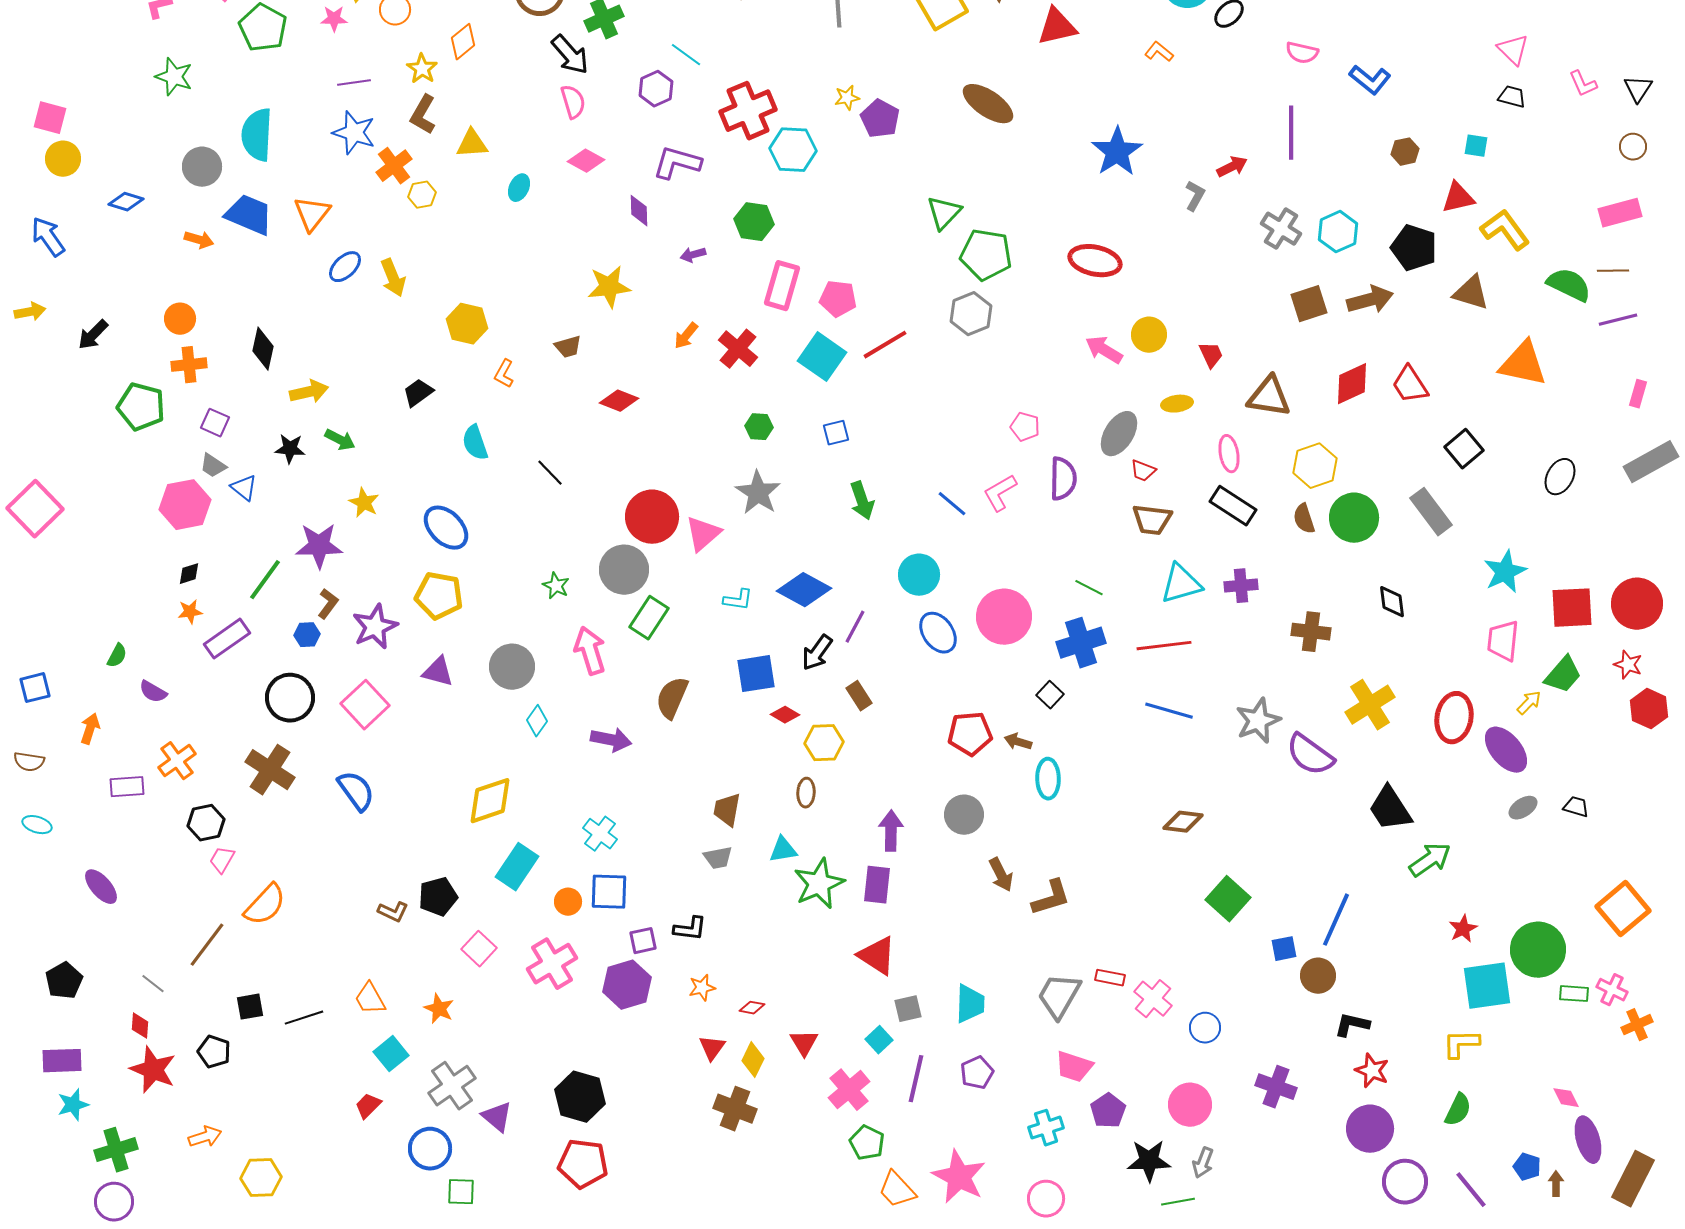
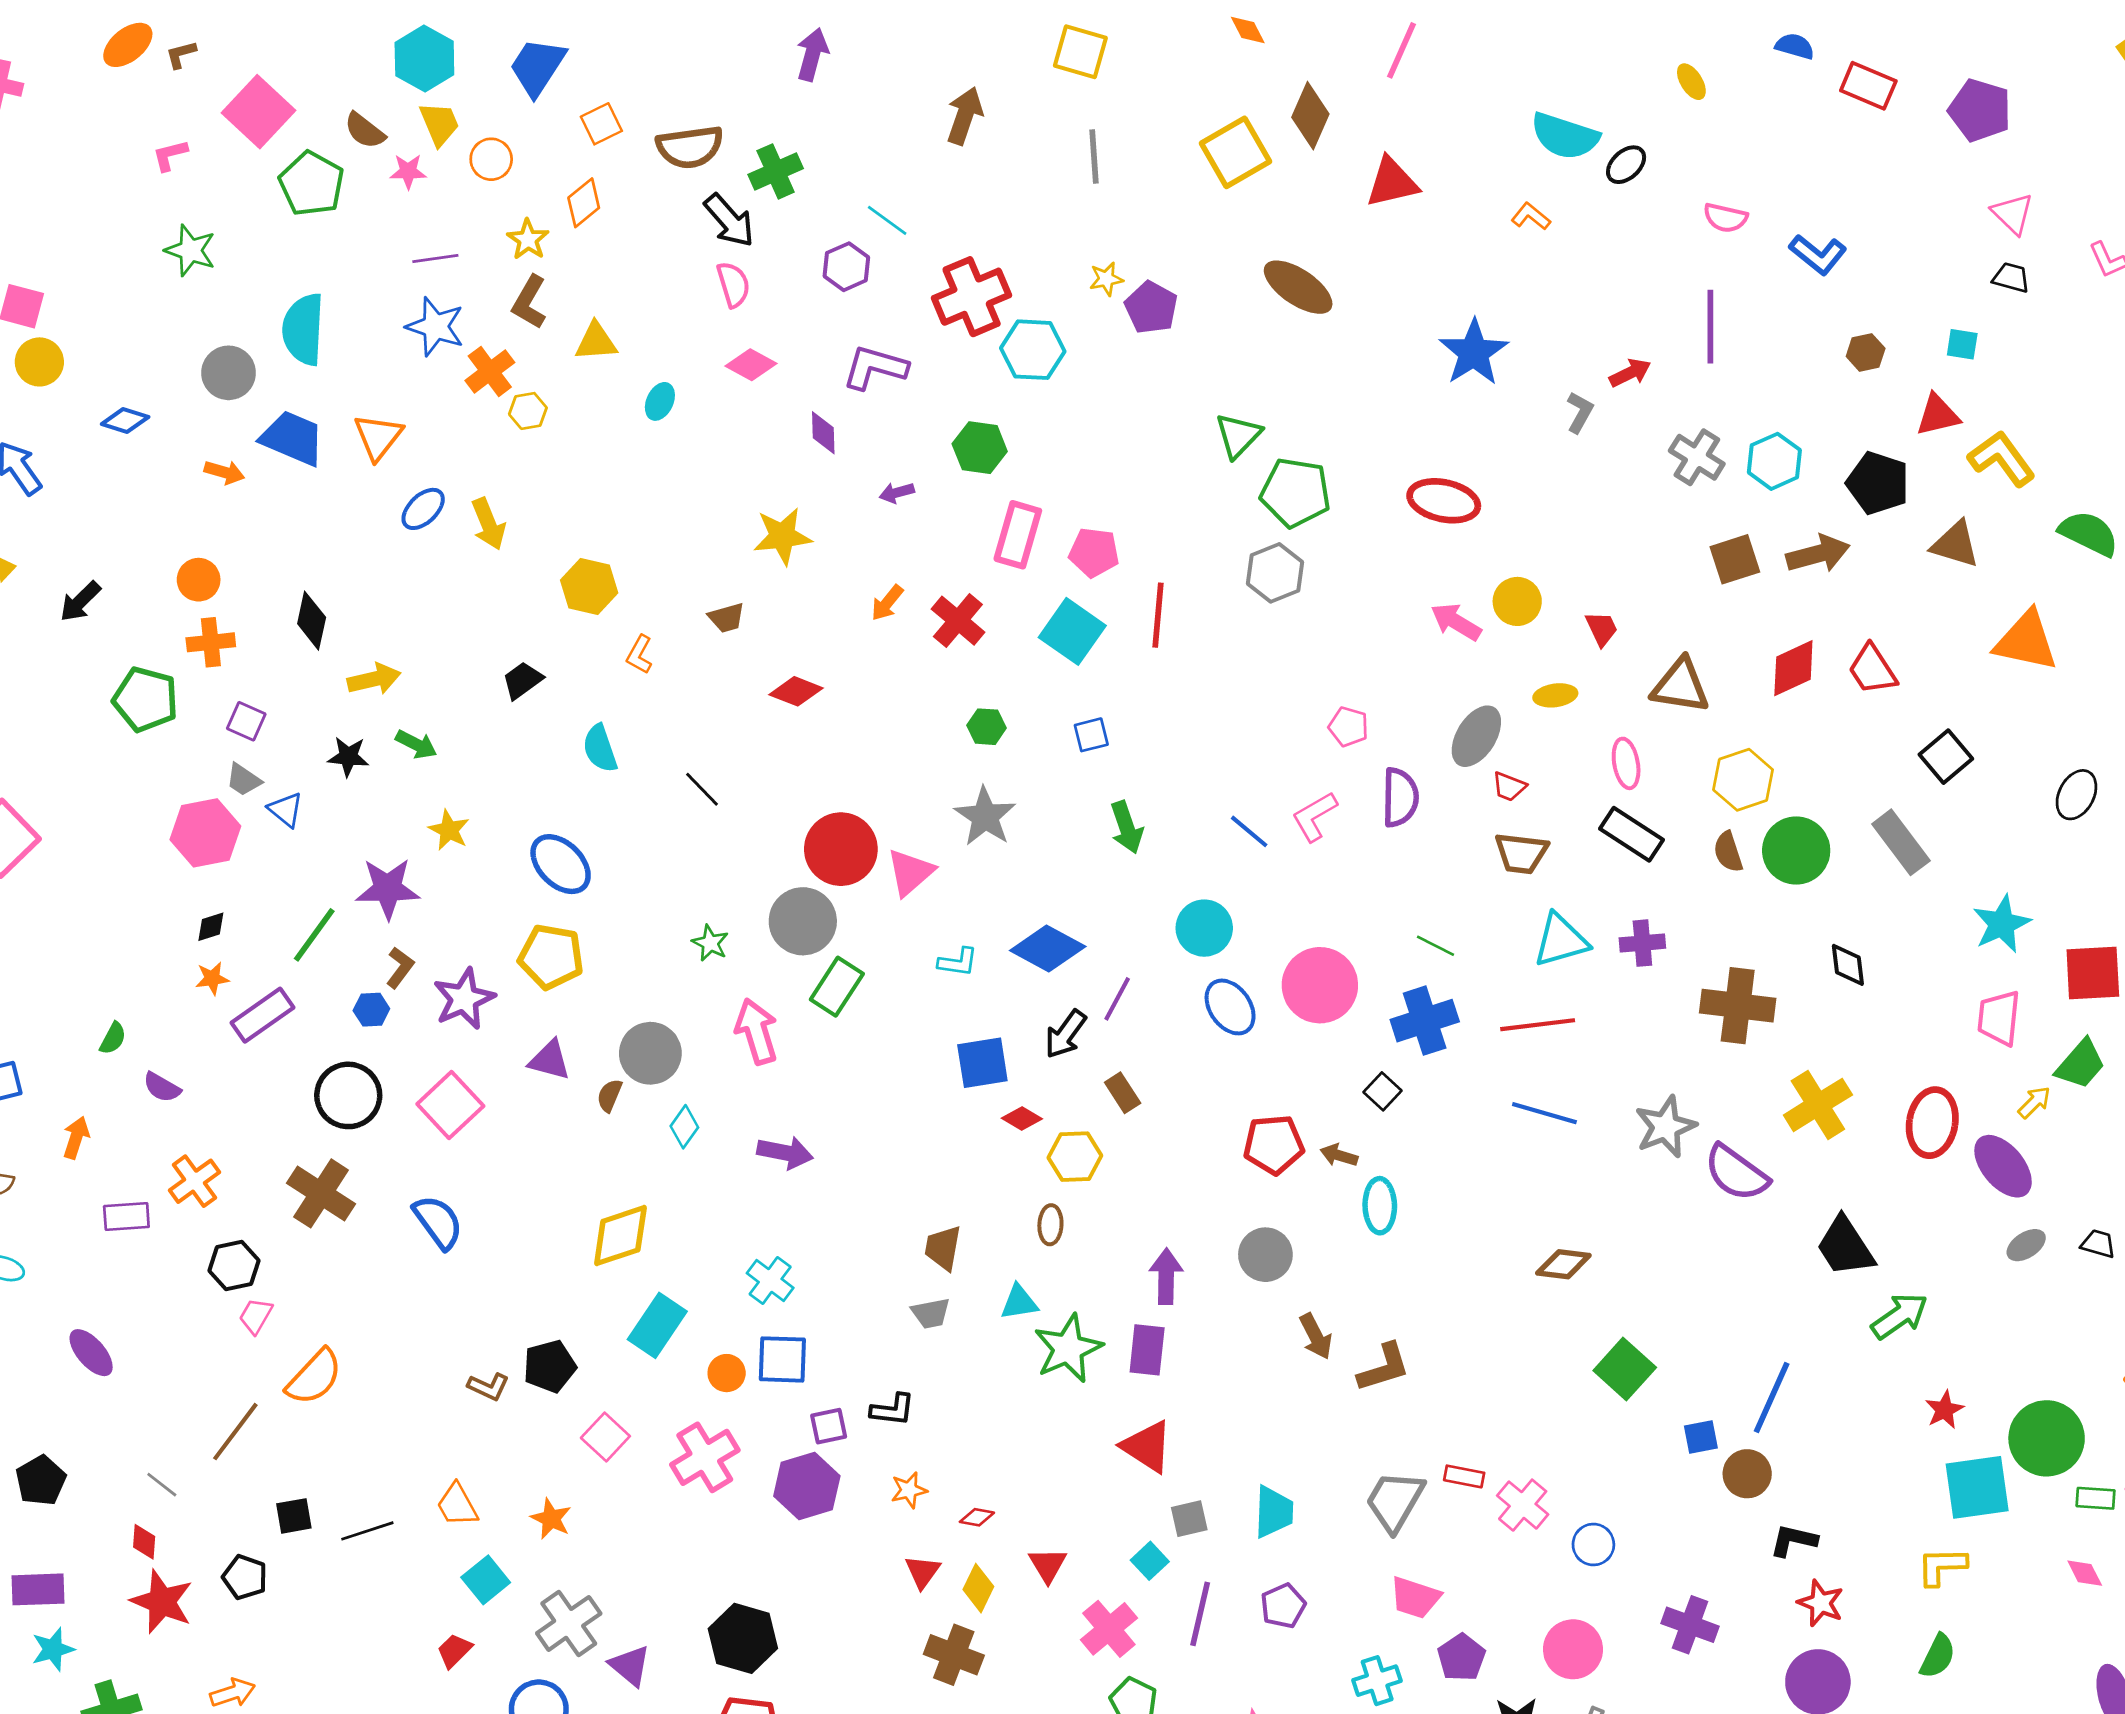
red line: (885, 345) -> (1158, 615), turned -54
brown cross: (1311, 632) -> (1738, 1006), size x1.4
brown semicircle: (672, 698) -> (610, 1095), moved, size x0.6
pink diamond: (1566, 1098) -> (2085, 1573), moved

